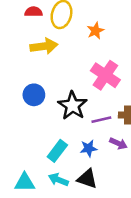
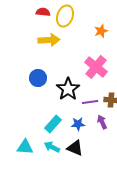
orange star: (95, 31) -> (101, 31), moved
purple arrow: (118, 143) -> (102, 122), turned -144

